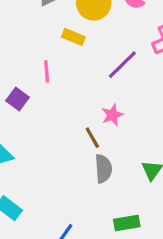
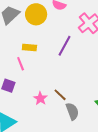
yellow rectangle: (73, 37) -> (29, 47), moved
pink star: (112, 115) -> (40, 98), moved

